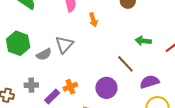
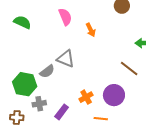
green hexagon: (18, 43) -> (25, 84), moved
gray triangle: (64, 45) -> (66, 59), turned -42
orange cross: (70, 87) -> (86, 97), moved

